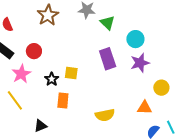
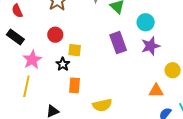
red circle: (34, 51) -> (55, 35), moved
yellow square: (71, 73) -> (75, 50), moved
yellow line: (15, 100) -> (26, 86), turned 50
yellow semicircle: (105, 115) -> (102, 105), moved

